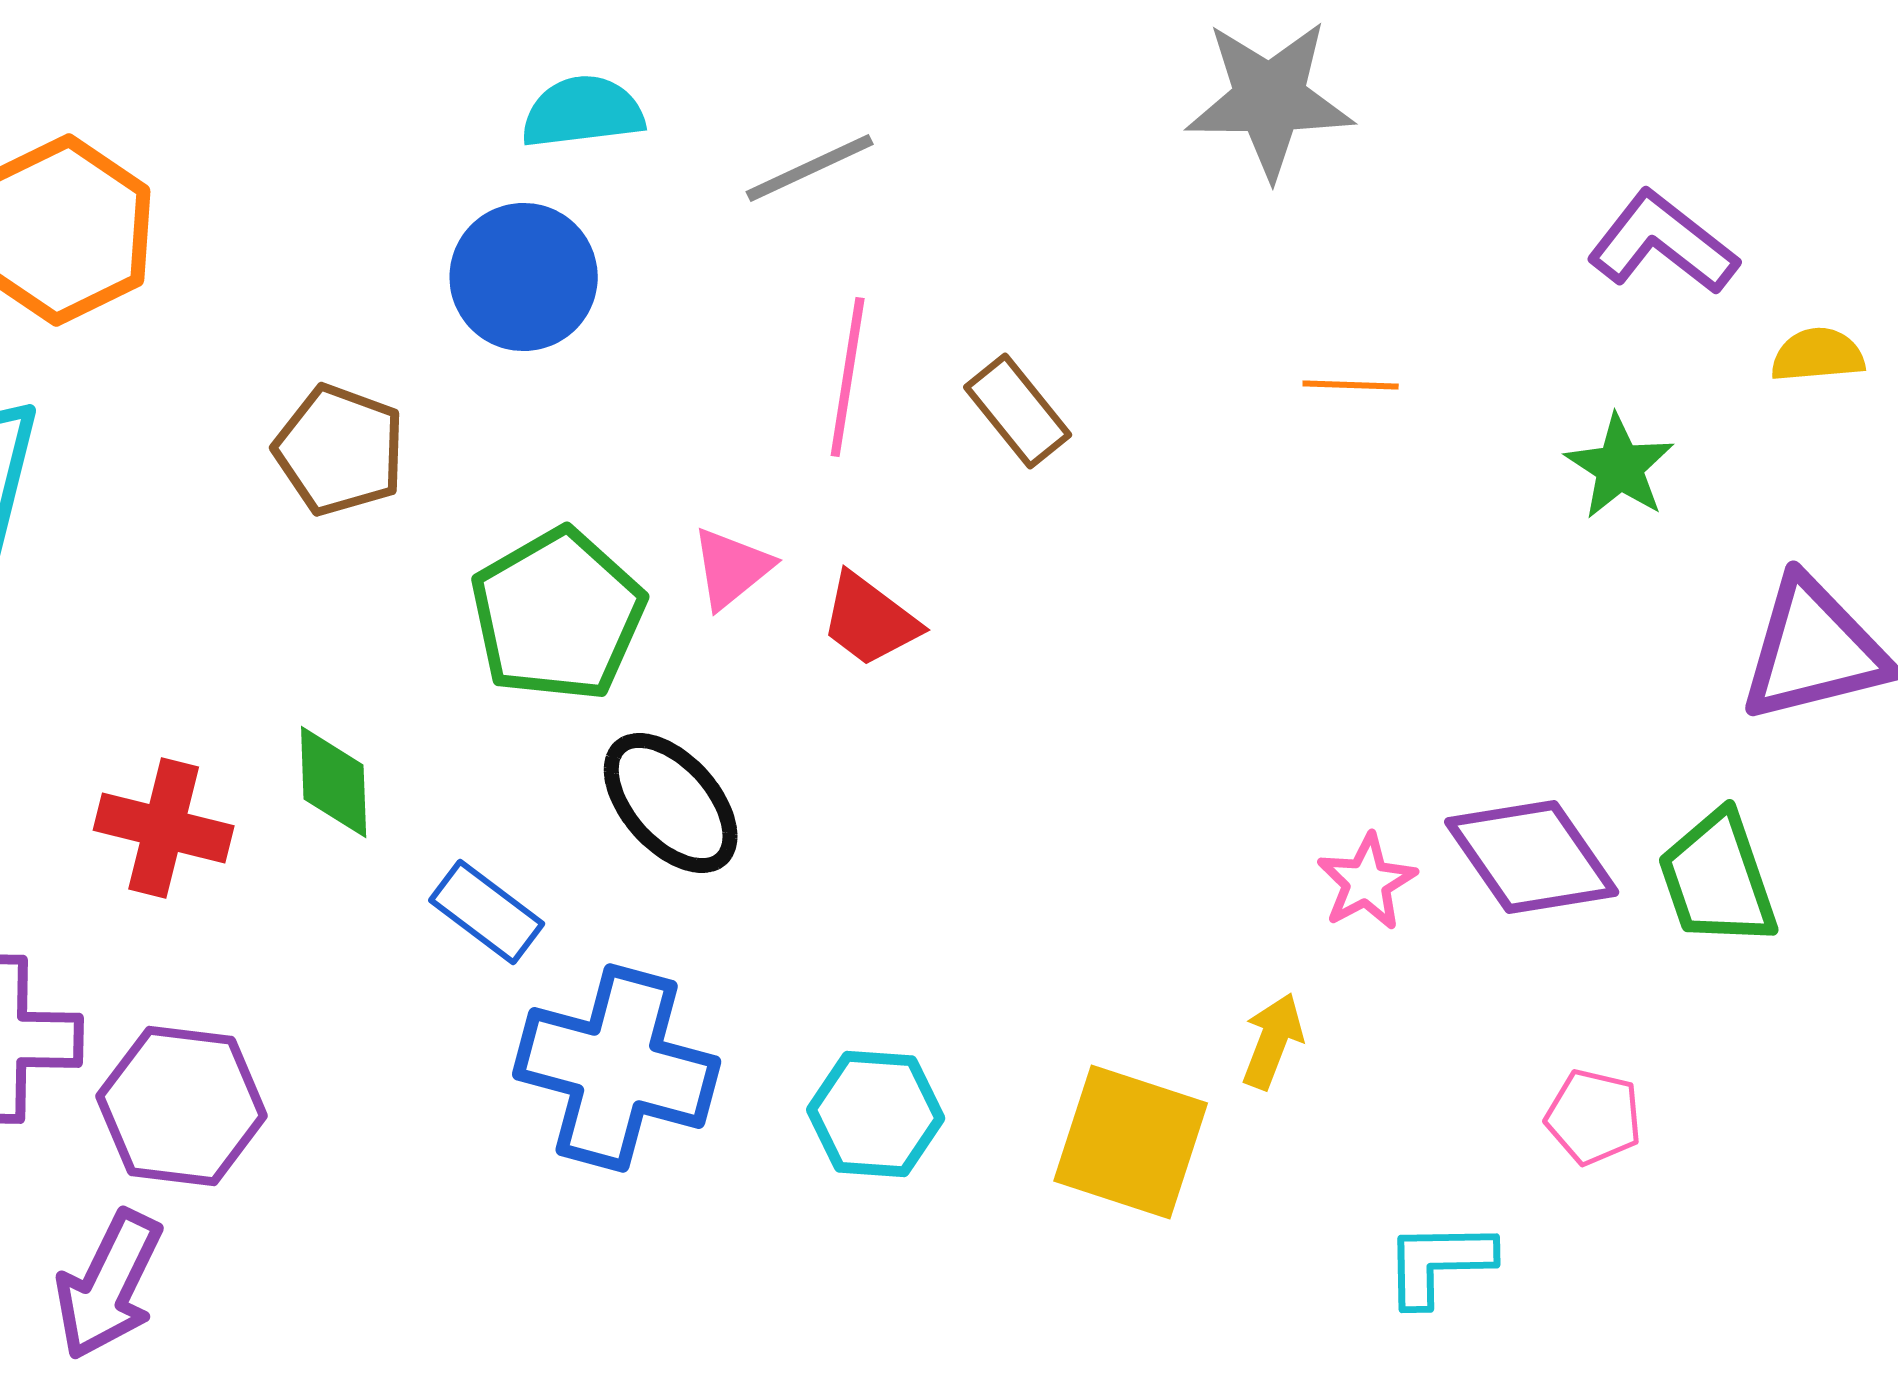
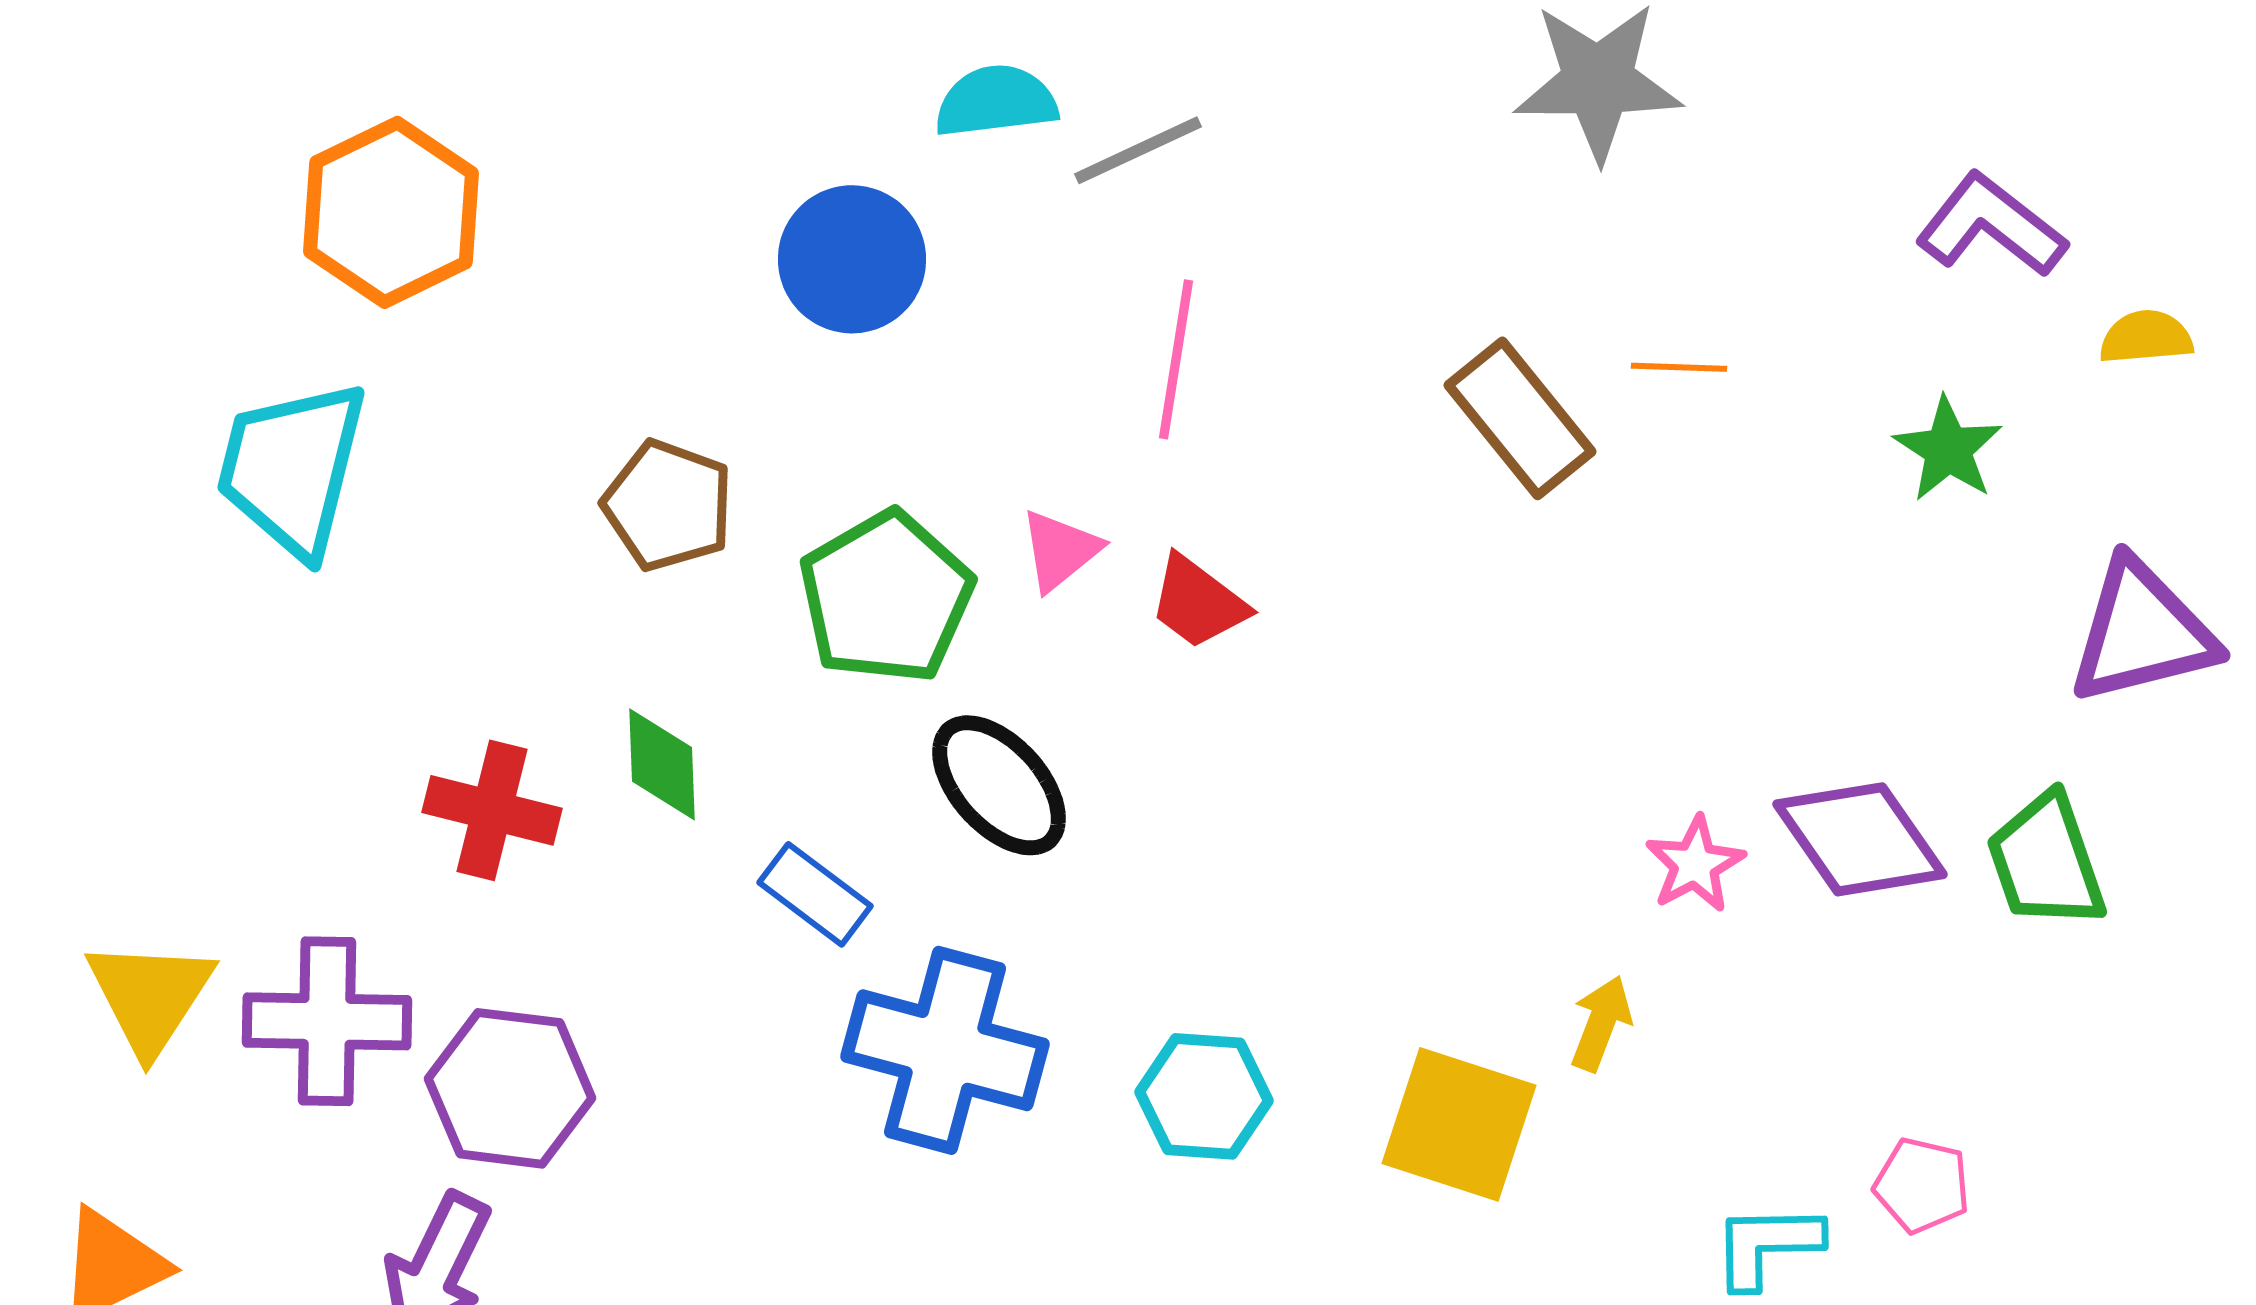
cyan semicircle: (583, 112) -> (996, 101), moved
brown rectangle: (1018, 411) -> (1520, 418), moved, size x1.4
brown pentagon: (340, 450) -> (668, 505), moved
pink pentagon: (1594, 1117) -> (1922, 1185), moved

